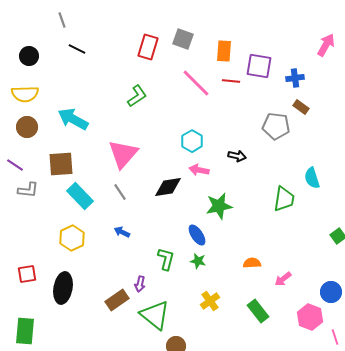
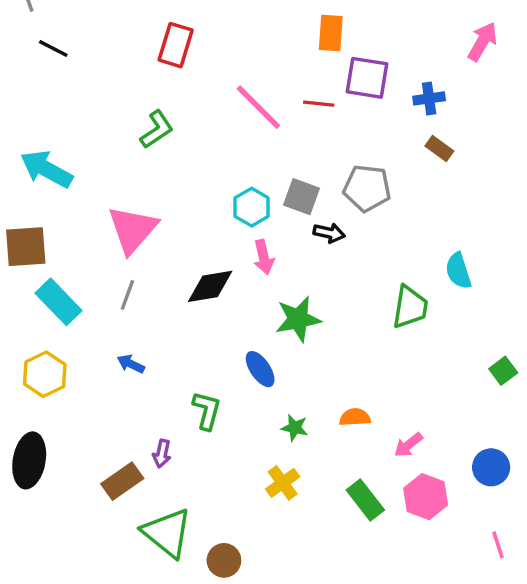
gray square: (183, 39) -> (302, 197), moved
orange rectangle: (224, 51) -> (331, 33), moved
gray pentagon: (276, 126) -> (367, 188), moved
pink arrow: (199, 170) -> (264, 257), turned -114
gray line: (120, 192) -> (127, 295), turned 54
green star: (198, 261) -> (295, 428), moved
green triangle: (155, 315) -> (167, 533), moved
pink hexagon: (310, 317) -> (426, 497), moved

